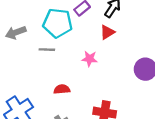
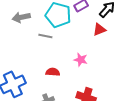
pink star: (90, 59) -> (81, 60), moved

